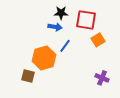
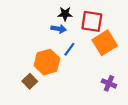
orange square: (98, 40) -> (105, 43), size x1.6
brown square: (28, 76) -> (30, 81), turned 32

